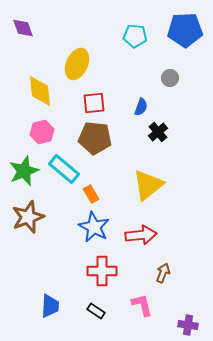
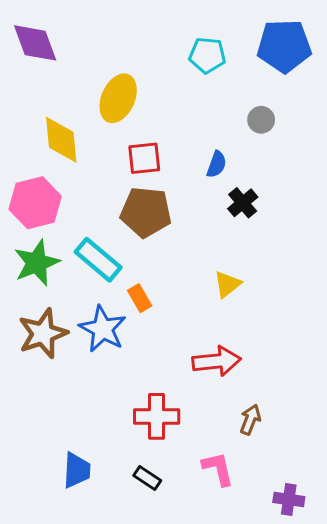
purple diamond: (23, 28) -> (35, 43), size x1.4
pink hexagon: (42, 132) -> (35, 203), moved, size x1.4
yellow triangle: (148, 185) -> (227, 284), size x0.6
blue star: (94, 227) -> (103, 329), moved

